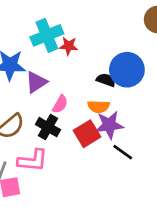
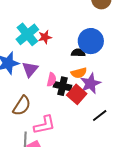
black cross: (48, 127) -> (63, 86), moved
black line: (123, 152) -> (100, 116), moved, turned -56

